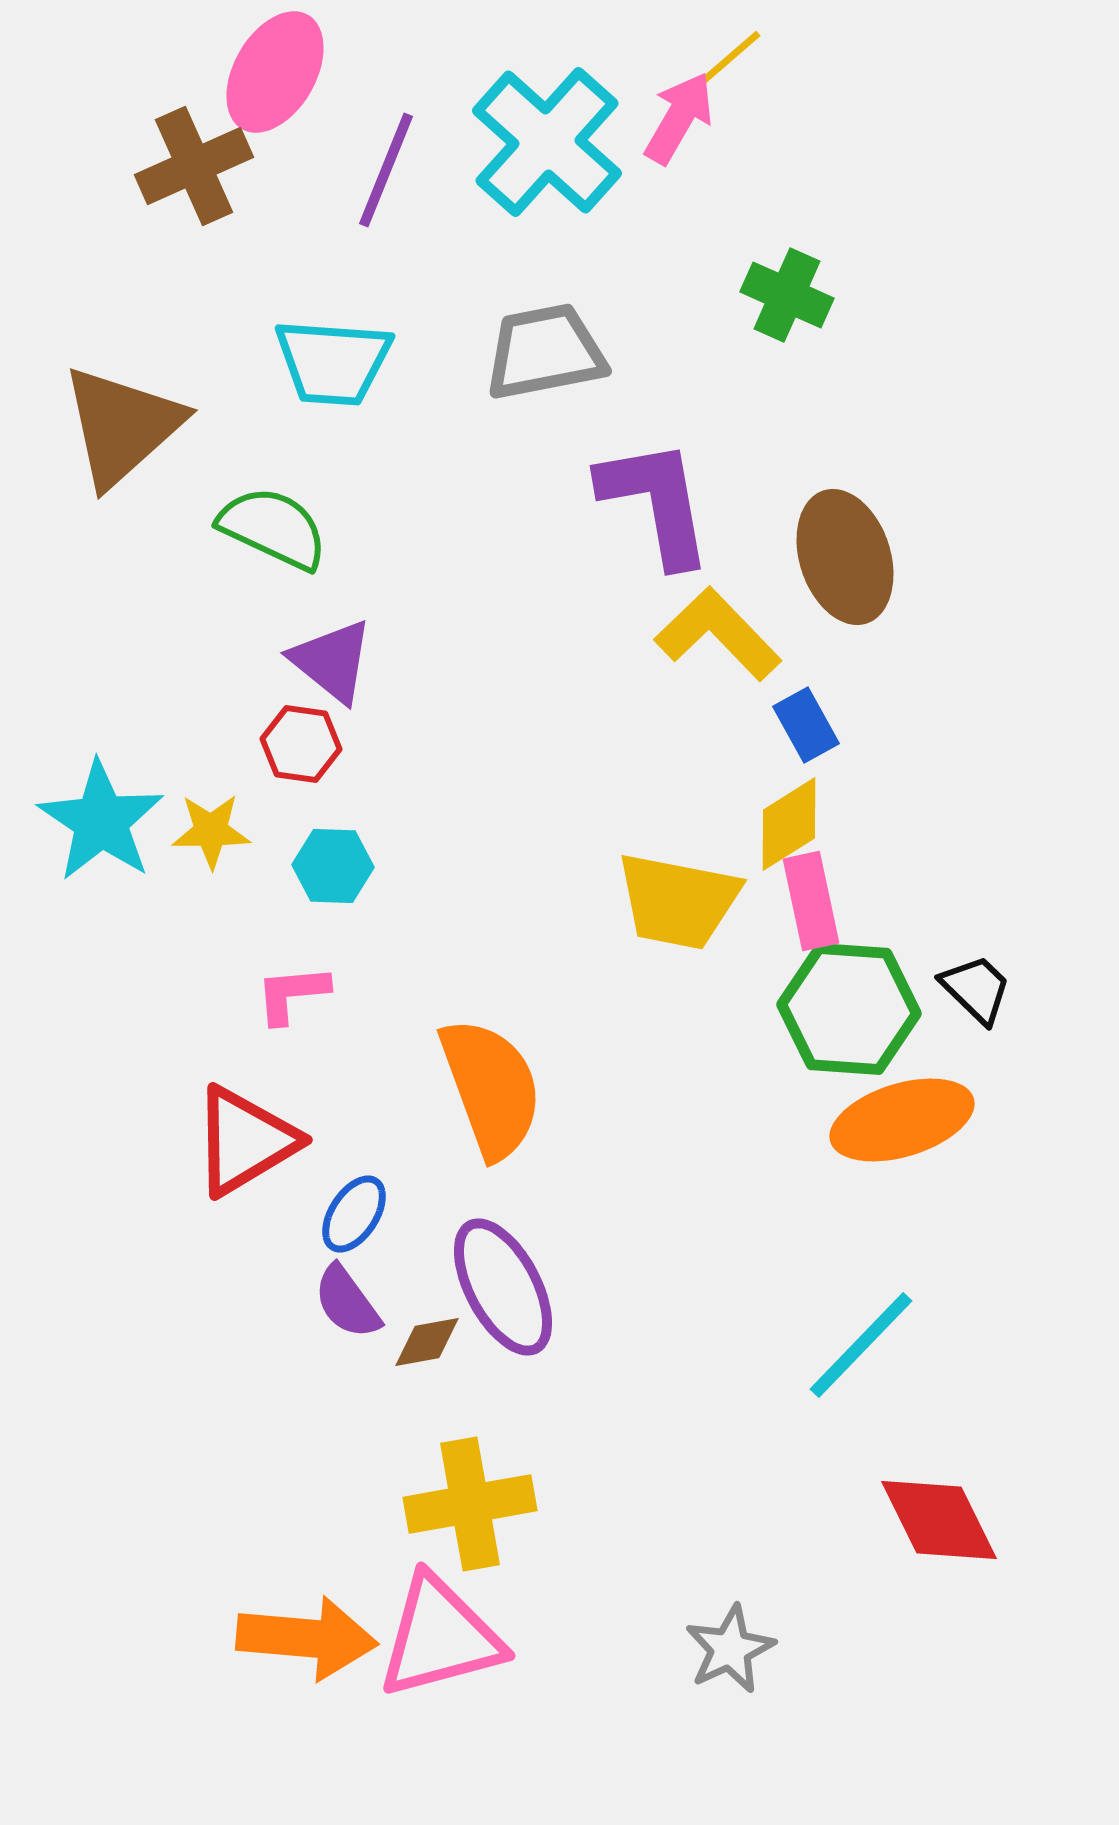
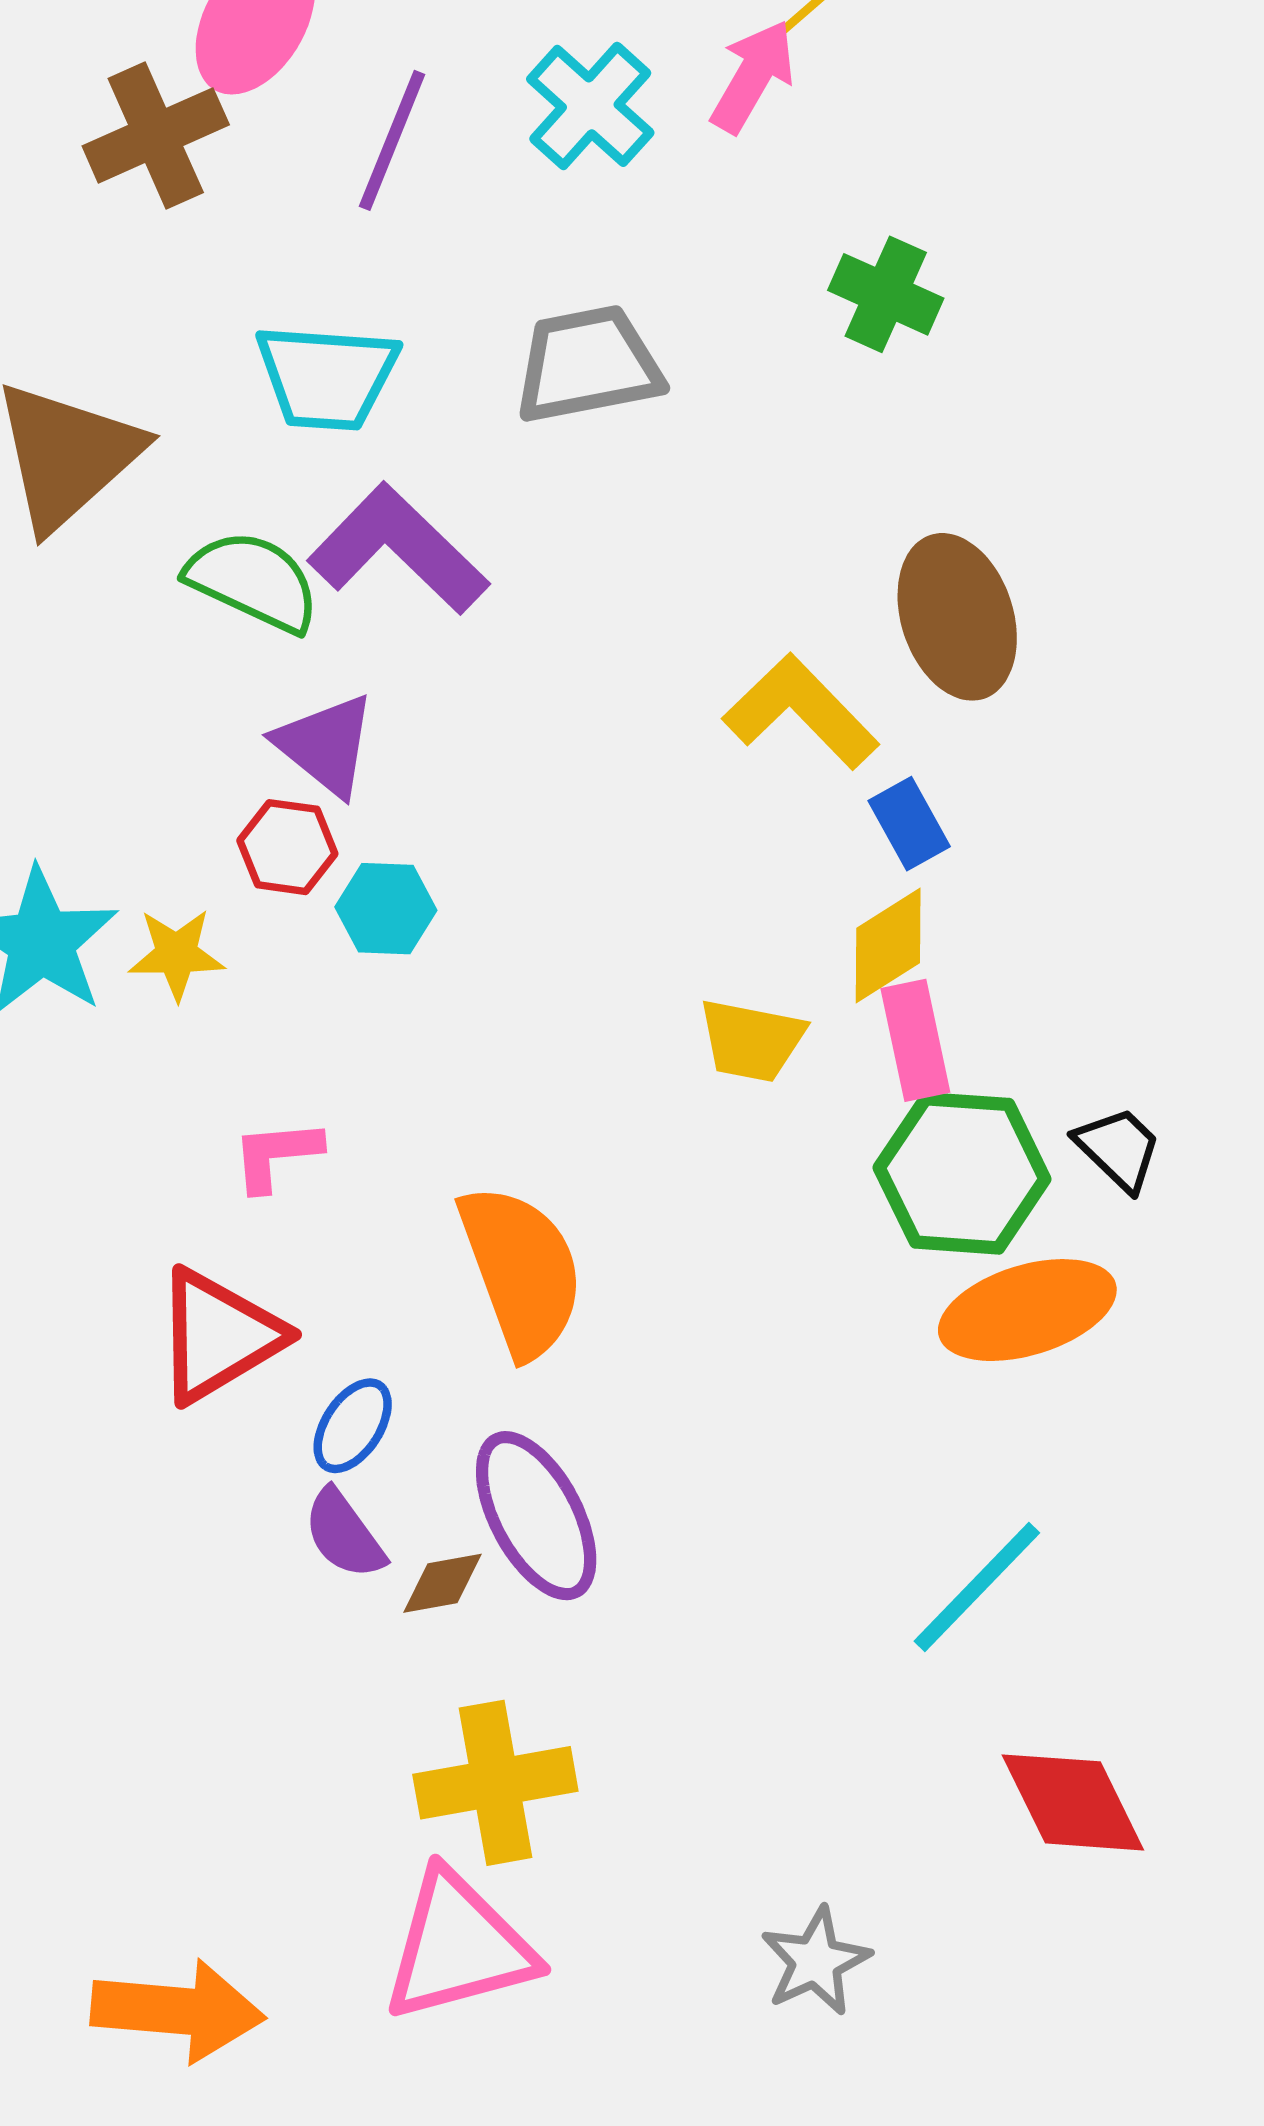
cyan cross: (547, 142) -> (590, 106), size x0.7
purple L-shape: (656, 502) -> (398, 549), moved, turned -36
cyan hexagon: (333, 866) -> (386, 909), moved
yellow trapezoid: (678, 901) -> (752, 1040), size x0.7
orange arrow: (307, 1638) -> (178, 2011), moved

